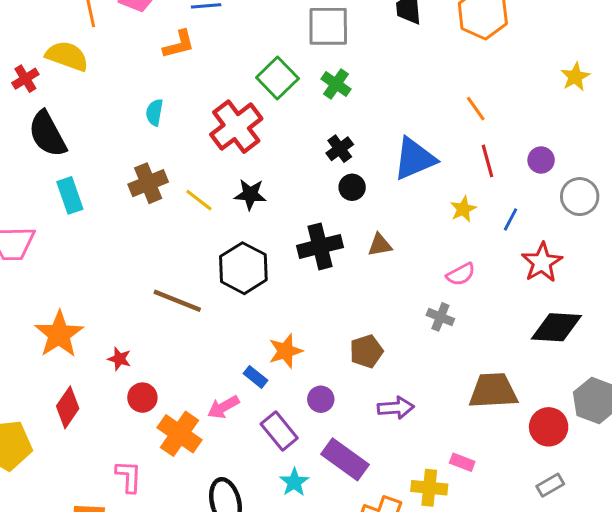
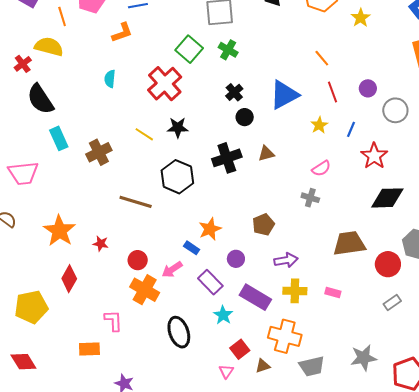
yellow star: (575, 77) -> (361, 18), moved
brown cross: (148, 183) -> (99, 152), moved
red circle: (142, 398) -> (138, 260), moved
yellow cross: (429, 488) -> (295, 291), moved

